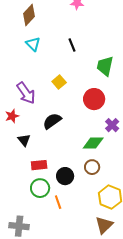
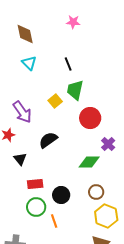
brown diamond: (29, 15) -> (25, 34), turned -55
green trapezoid: (105, 66) -> (75, 90), moved
brown circle: (92, 167) -> (96, 192), moved

